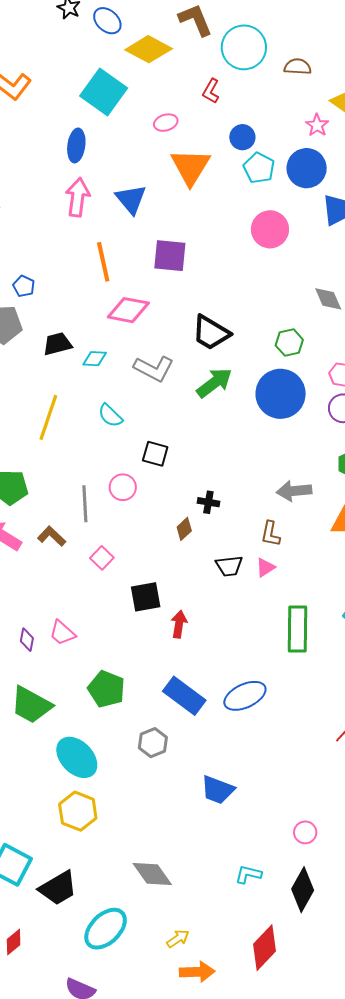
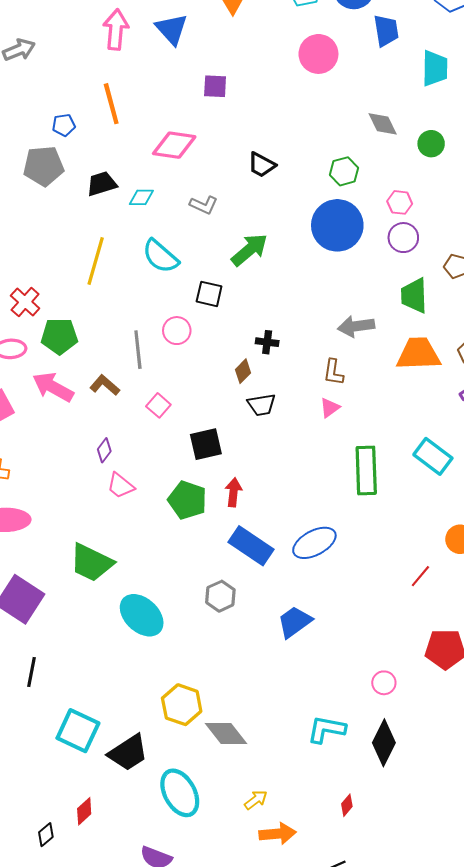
purple square: (170, 256) -> (215, 86), size x0.7
orange line: (103, 262) -> (111, 104), moved
blue pentagon: (24, 286) -> (64, 125), turned -30
black trapezoid: (211, 333) -> (262, 165), size x0.7
gray L-shape: (154, 369) -> (204, 205), size x0.7
green arrow: (214, 383) -> (249, 250), moved
cyan semicircle: (110, 416) -> (160, 256), size x1.4
black trapezoid: (229, 566) -> (262, 405), moved
red arrow: (179, 624) -> (233, 492), moved
purple diamond: (27, 640) -> (104, 450), moved, turned 30
green pentagon: (106, 689) -> (187, 500), moved
blue trapezoid: (218, 790) -> (295, 622), moved, turned 126
yellow hexagon: (78, 811) -> (182, 705), moved
cyan L-shape: (248, 874) -> (326, 729), size x1.4
cyan ellipse: (106, 929) -> (180, 793), turned -72
red diamond: (265, 948) -> (347, 805), size x0.5

